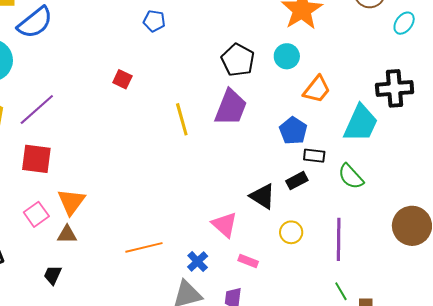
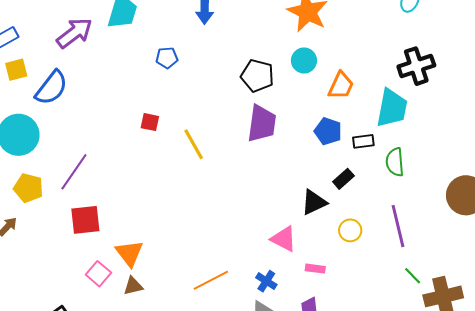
yellow line: (182, 119) -> (194, 144), moved
black rectangle: (314, 156) -> (363, 141), moved
green semicircle: (351, 177) -> (395, 162), turned 52
black triangle: (263, 196) -> (314, 202), turned -44

